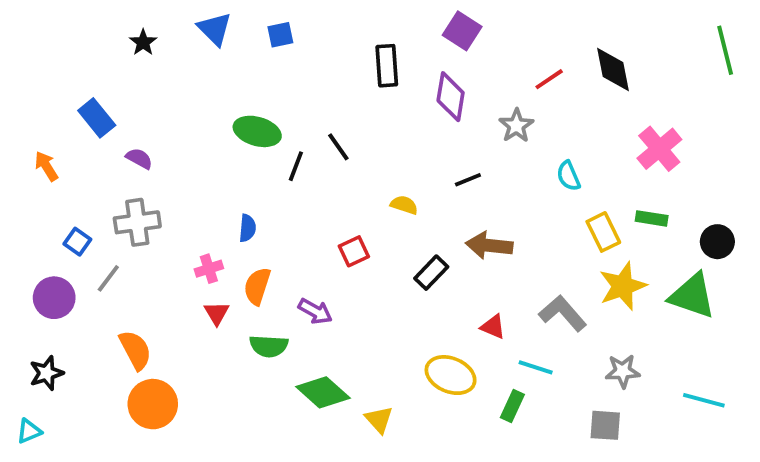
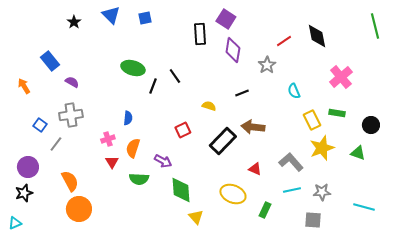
purple square: (462, 31) -> (226, 19), moved
black rectangle: (431, 273) -> (223, 141), size x1.5
green triangle: (692, 296) -> (358, 153), size x0.6
purple circle: (54, 298) -> (28, 167), moved
cyan line: (536, 367) -> (292, 190), moved, turned -30
green diamond: (323, 392) -> (181, 190), moved, turned 44

